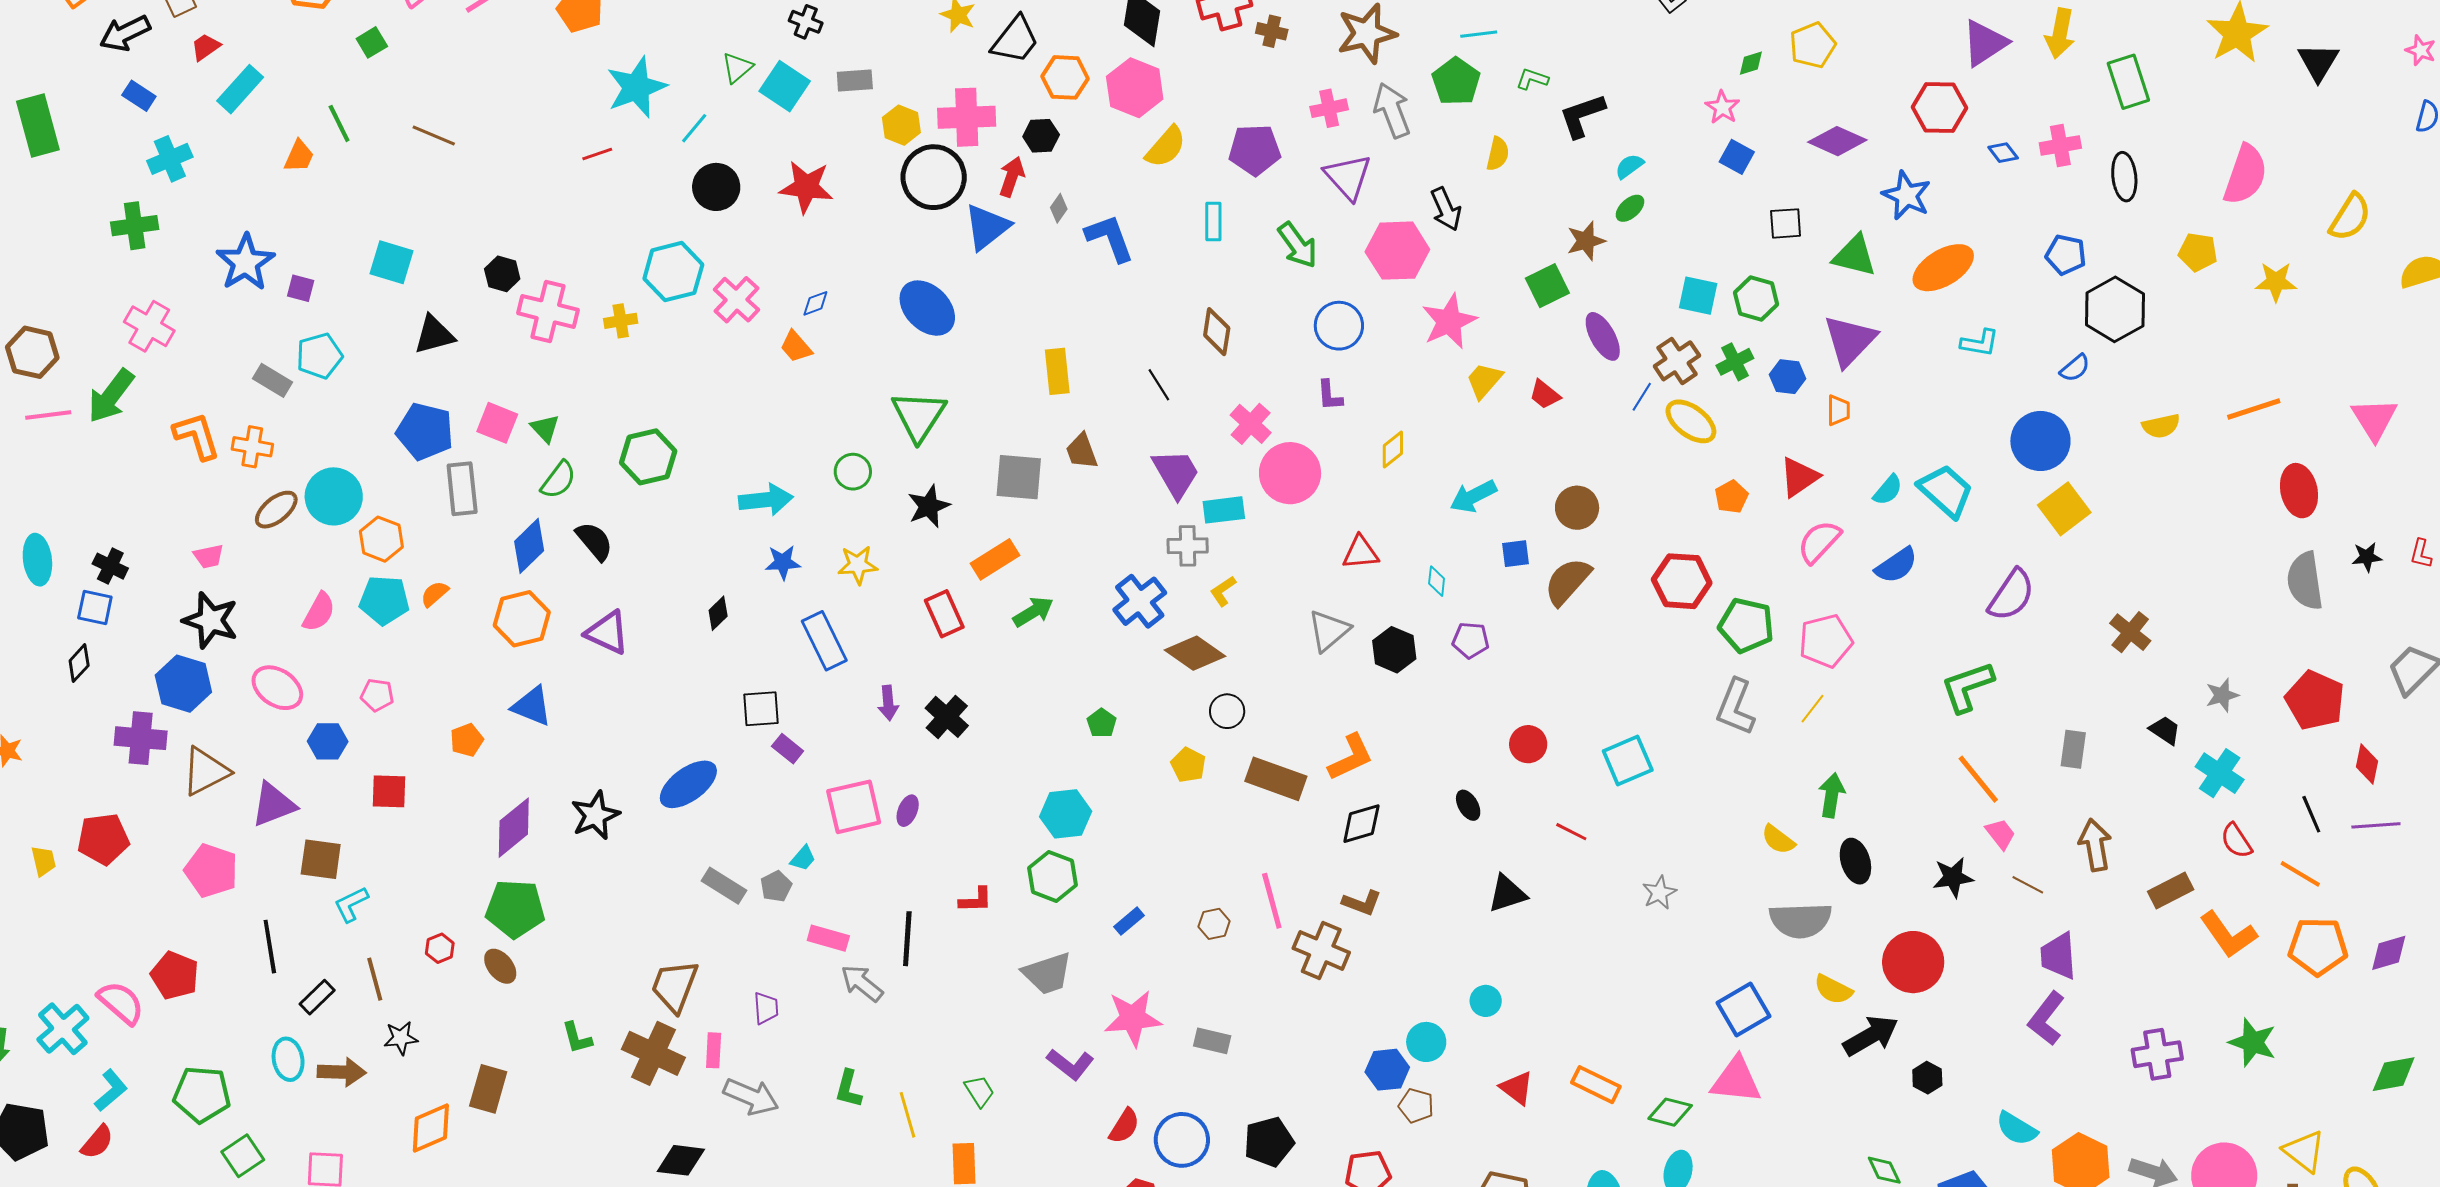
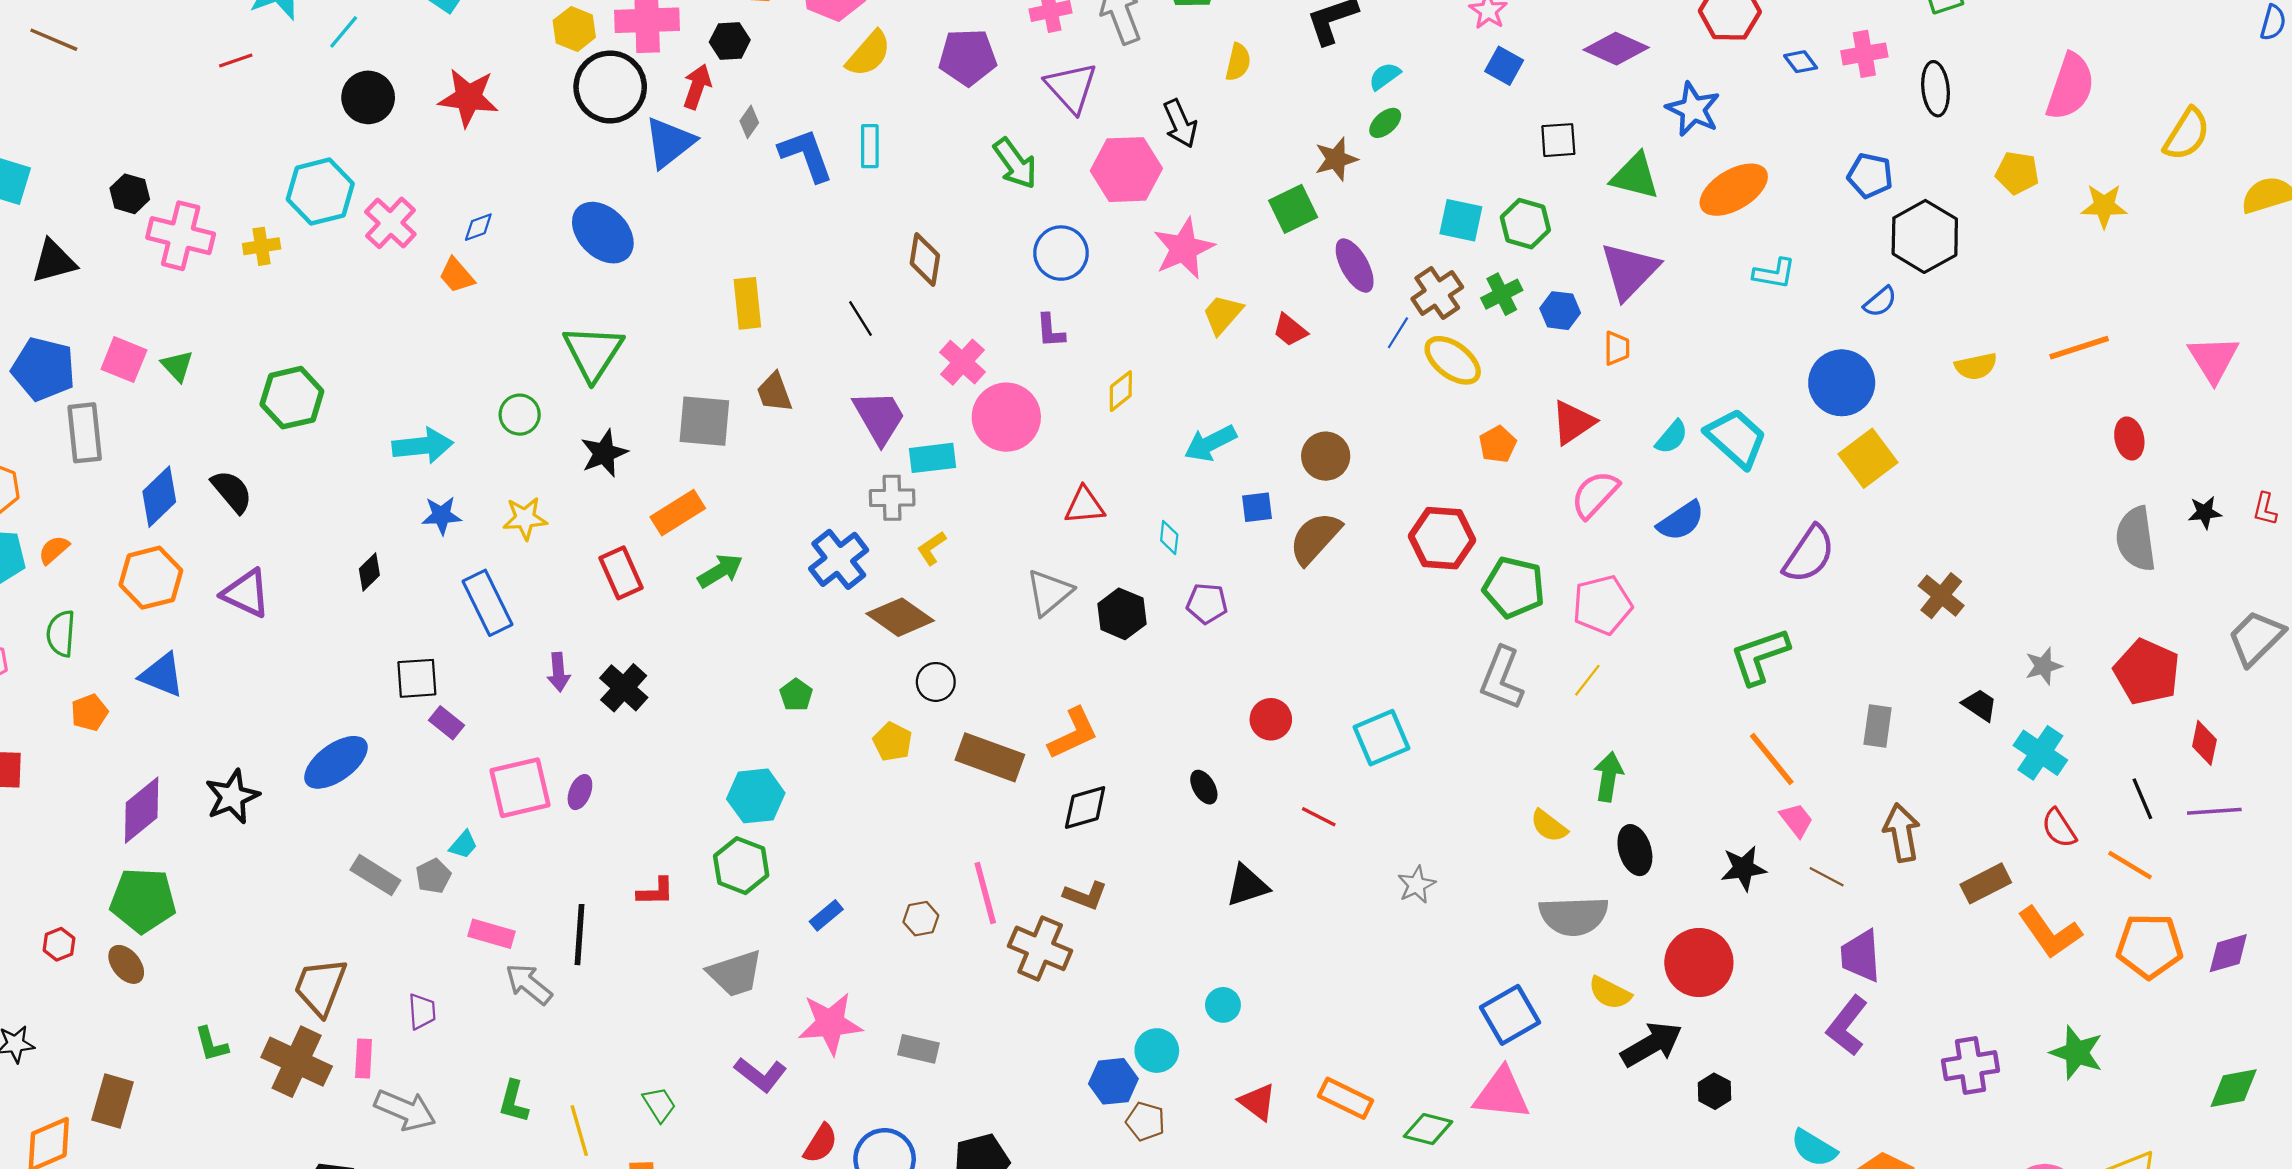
cyan rectangle: (1213, 221) -> (870, 146), moved
green semicircle: (558, 480) -> (61, 634), moved, turned 147
red ellipse: (2299, 491) -> (2129, 438), size x0.7

